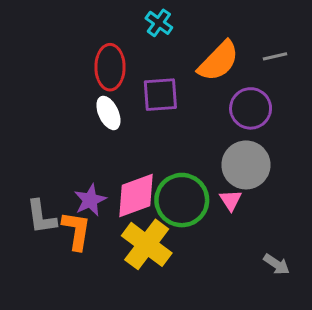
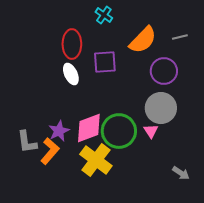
orange L-shape: (76, 231) -> (50, 151), turned 32

